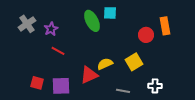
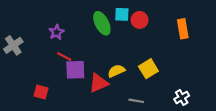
gray cross: (27, 24) -> (13, 45), moved
red circle: (146, 35) -> (140, 20), moved
purple square: (61, 86) -> (75, 70), moved
white cross: (155, 86) -> (182, 97), moved, turned -32

